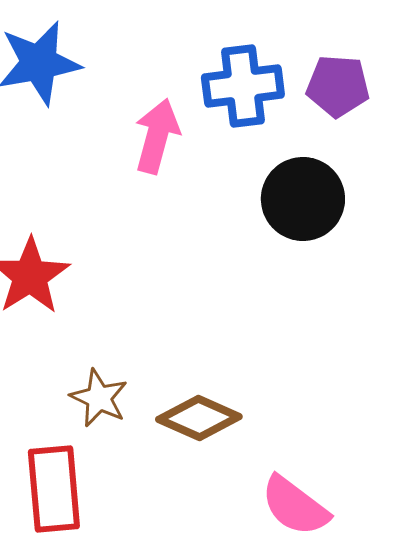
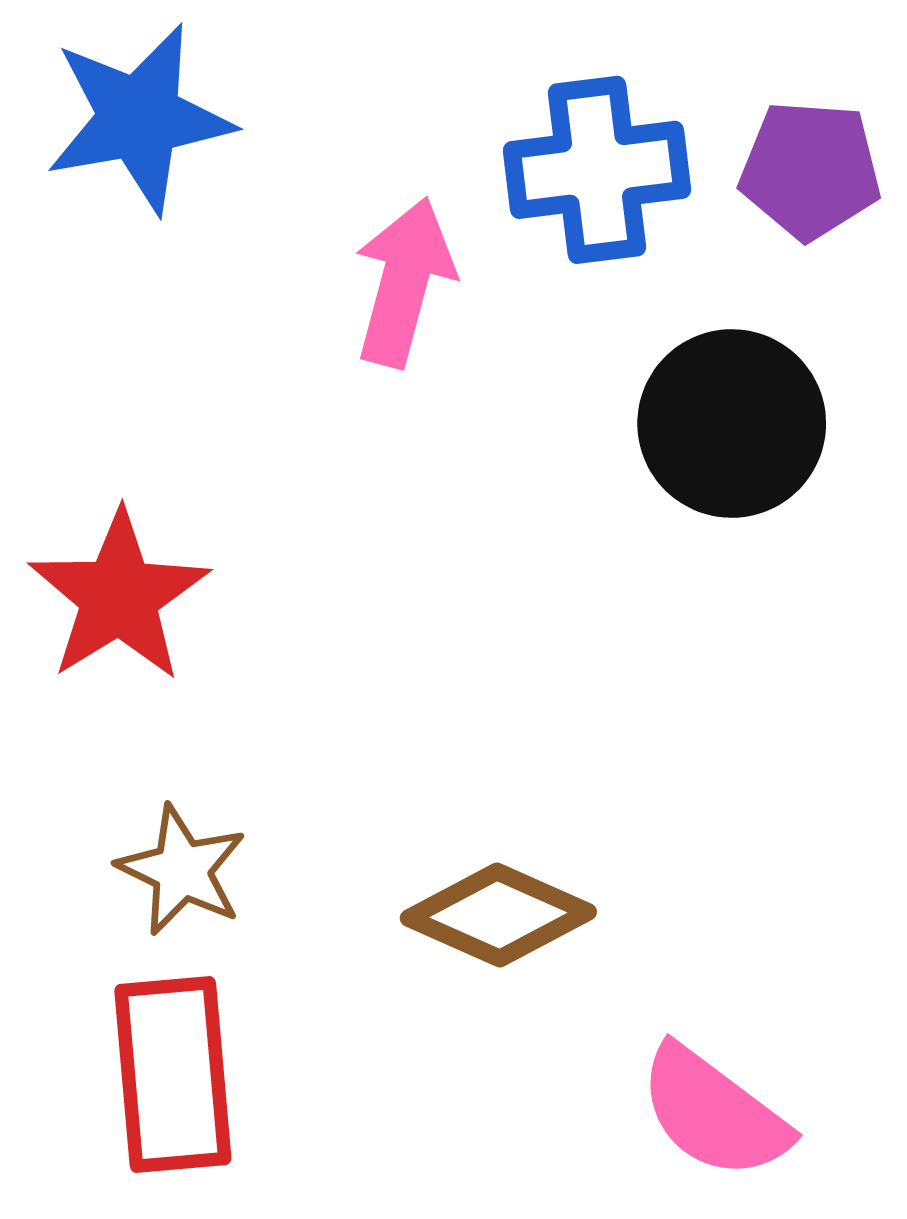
brown star: (99, 398) -> (182, 870), moved

